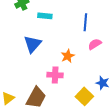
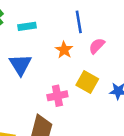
orange star: (68, 56) -> (64, 50), moved
yellow square: (84, 96) -> (87, 82), moved

